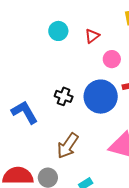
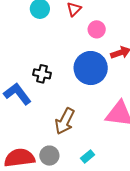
black cross: (64, 96) -> (42, 74), moved

